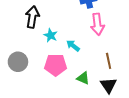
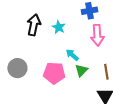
cyan star: (51, 35) -> (59, 27), moved
green triangle: (83, 78) -> (81, 70), moved, turned 48

